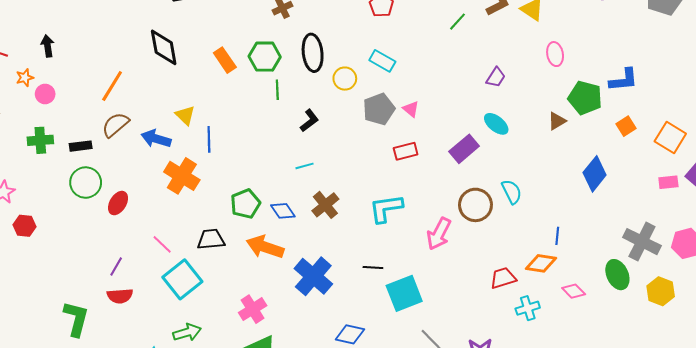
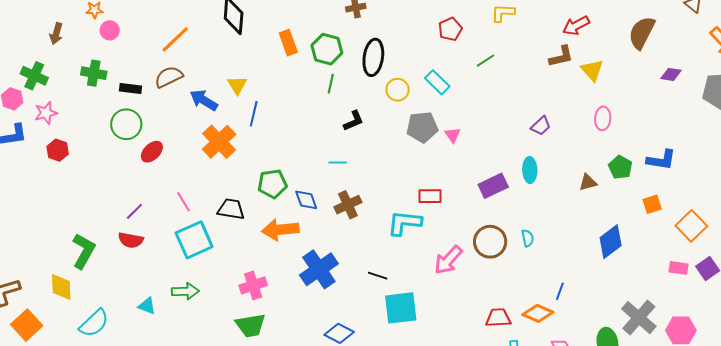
green line: (458, 22) -> (486, 61), moved
green pentagon: (585, 98) -> (620, 167), size x0.7
cyan ellipse: (496, 124) -> (530, 170), turned 35
red rectangle: (406, 151) -> (430, 196), moved
cyan semicircle: (512, 192) -> (528, 238), size x0.7
orange arrow: (265, 247) -> (280, 230), turned -39

